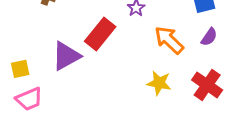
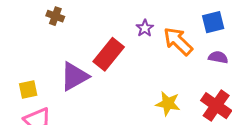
purple semicircle: (209, 37) -> (218, 57), turned -114
orange arrow: (169, 40) -> (178, 41), moved

